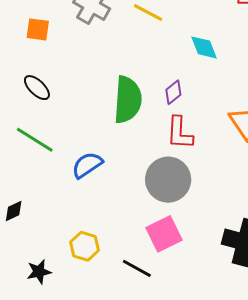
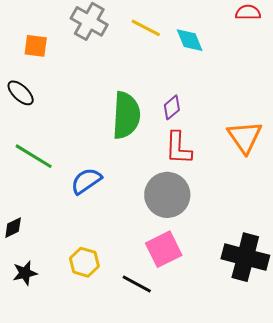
cyan diamond: (204, 47) -> (190, 40), moved
black ellipse: (37, 88) -> (21, 93), moved
black star: (39, 272) -> (25, 273), moved

